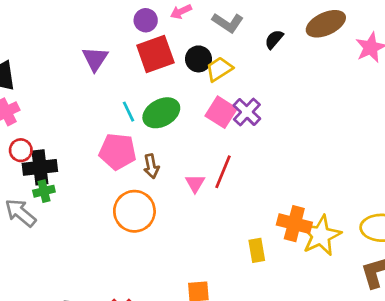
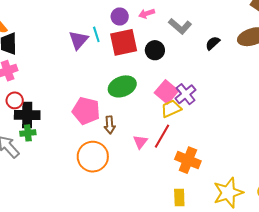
yellow trapezoid: (219, 69) -> (171, 109), moved
cyan line: (128, 112) -> (96, 34), moved
orange cross: (294, 224) -> (188, 160), moved

